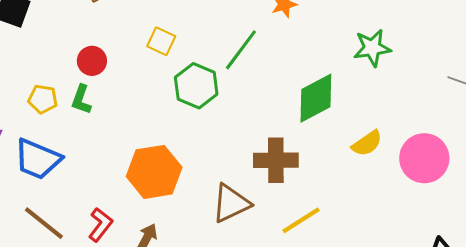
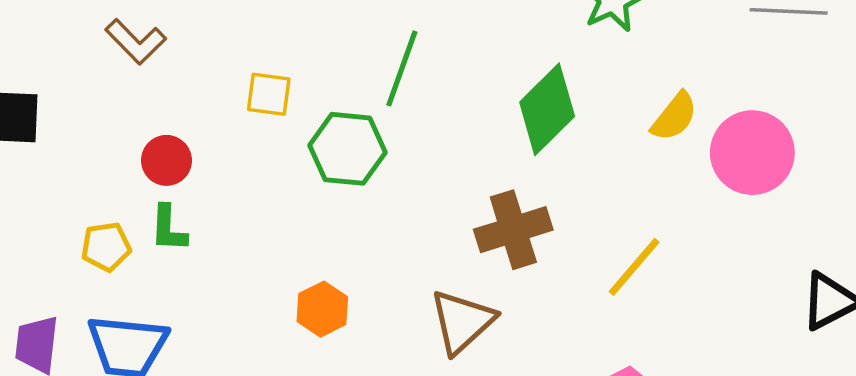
yellow semicircle: (367, 143) -> (674, 117), moved
orange hexagon: (154, 172) -> (322, 309), size x0.6
yellow line: (301, 220) -> (634, 267), moved

